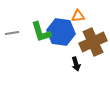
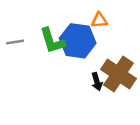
brown cross: (93, 42) -> (119, 74), moved, turned -32

